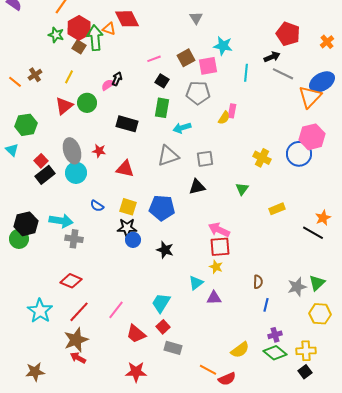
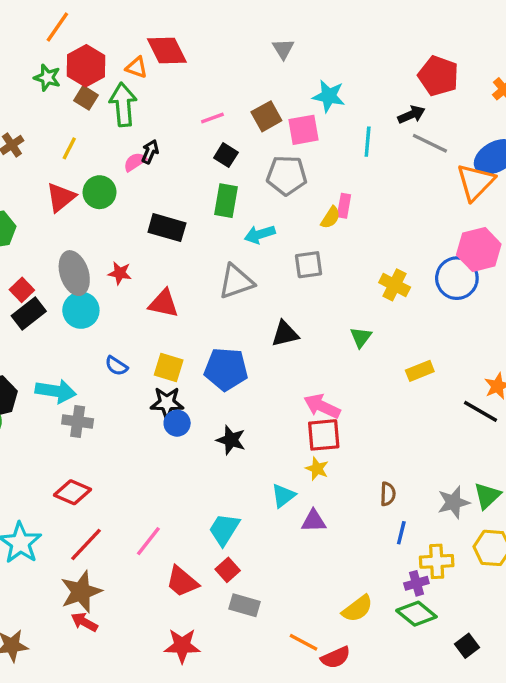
green arrow: (95, 38) -> (123, 105), moved
gray square: (205, 159) -> (309, 265), moved
yellow cross: (306, 351) -> (437, 561), moved

